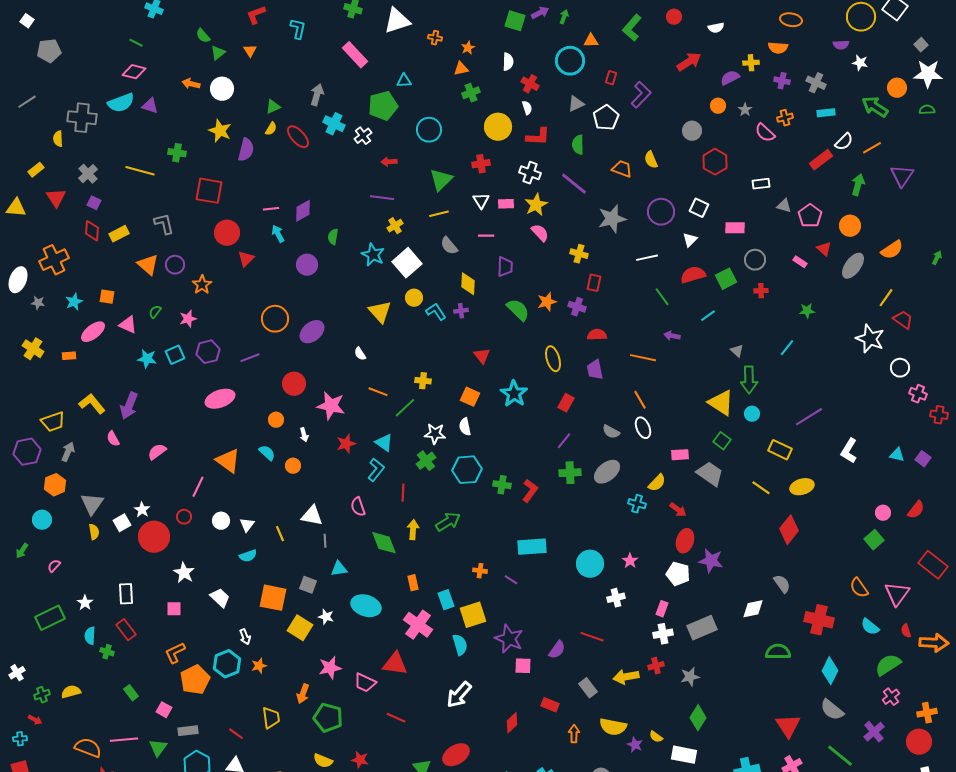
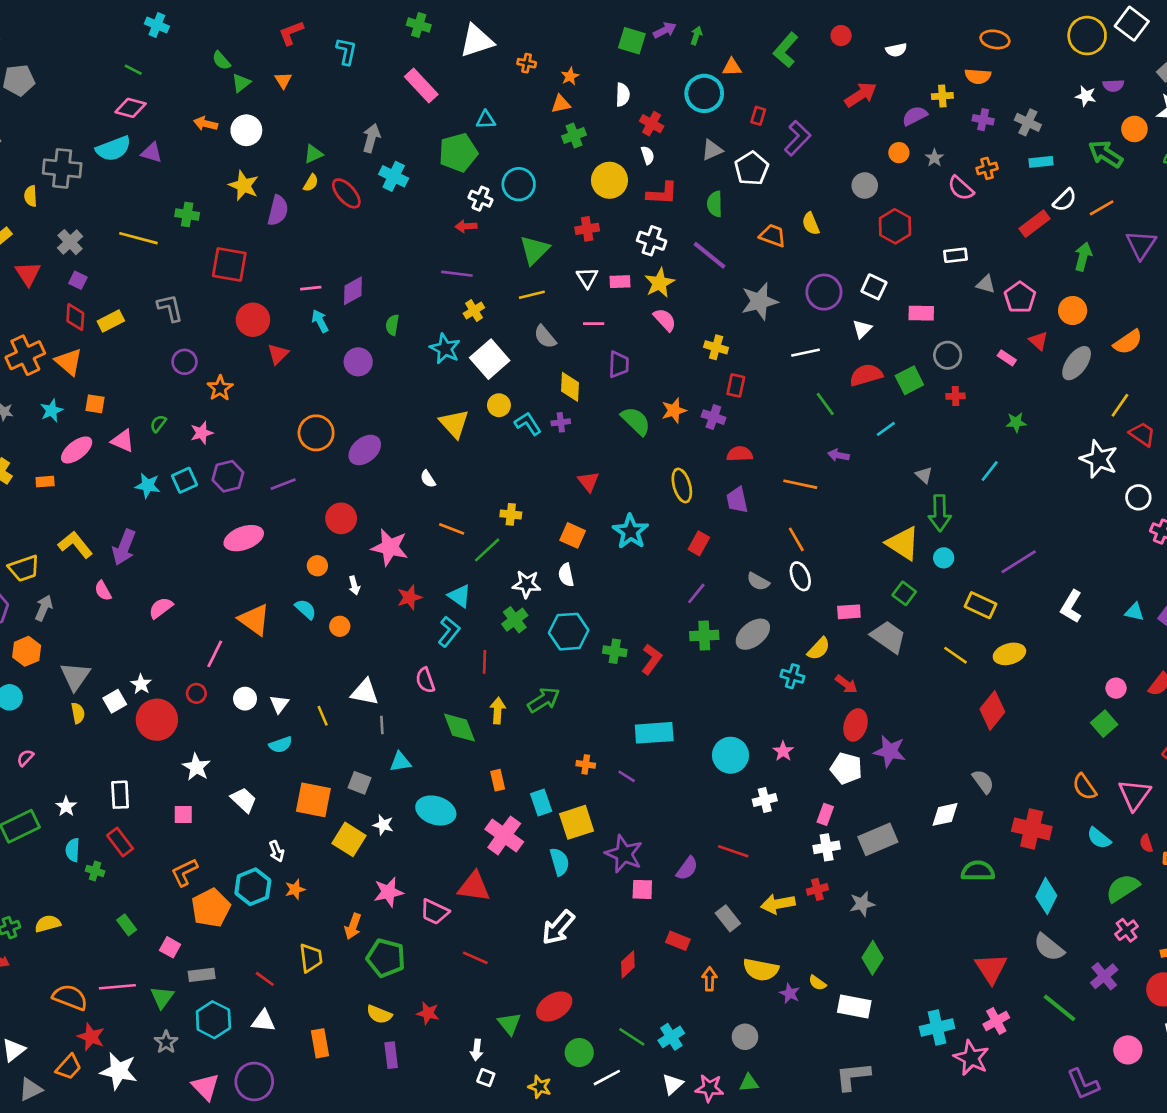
purple semicircle: (841, 45) -> (1113, 86), moved
white cross: (363, 136) -> (481, 199), moved, turned -30
orange triangle: (148, 265) -> (69, 362), moved

